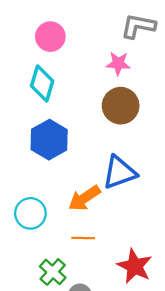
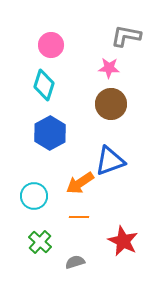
green cross: (53, 272) -> (40, 242), moved

